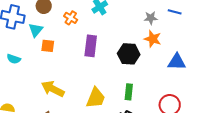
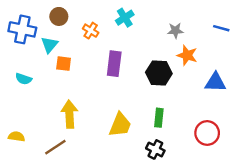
blue line: (175, 12) -> (221, 28), moved
gray star: (151, 18) -> (175, 31), moved
yellow arrow: (53, 89) -> (69, 114), turned 60

